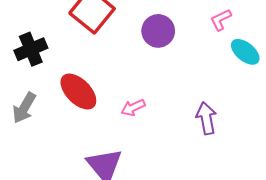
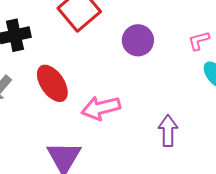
pink arrow: (133, 108) -> (101, 108), size x1.6

